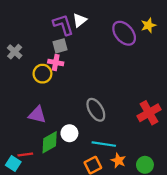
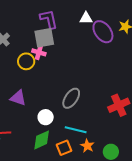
white triangle: (80, 20) -> (86, 18), moved, turned 32
gray square: (60, 46) -> (44, 38), size x1.5
gray ellipse: (96, 110) -> (71, 98), turned 60
green diamond: (50, 142) -> (42, 140), moved

